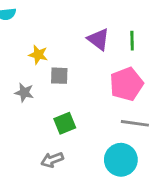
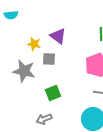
purple triangle: (98, 39) -> (58, 36), moved
gray star: (24, 92) -> (24, 71), size x1.6

